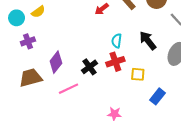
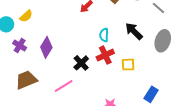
purple cross: (28, 41) -> (20, 45), turned -32
purple diamond: (56, 62) -> (46, 47), moved
blue rectangle: (157, 96) -> (151, 94), moved

